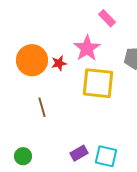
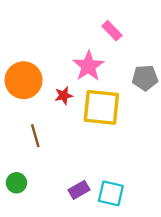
red star: (59, 63) -> (64, 96), moved
green circle: (23, 156) -> (16, 183), moved

